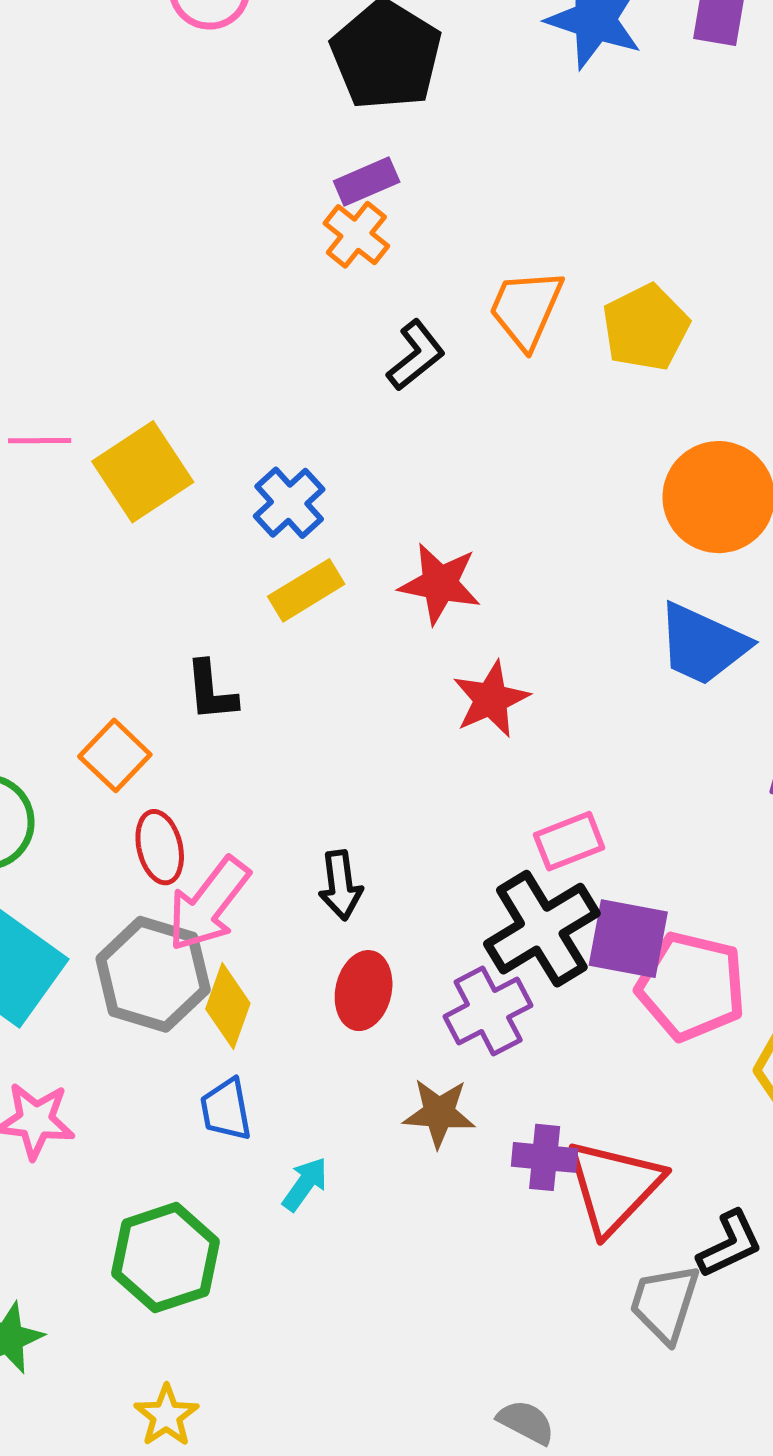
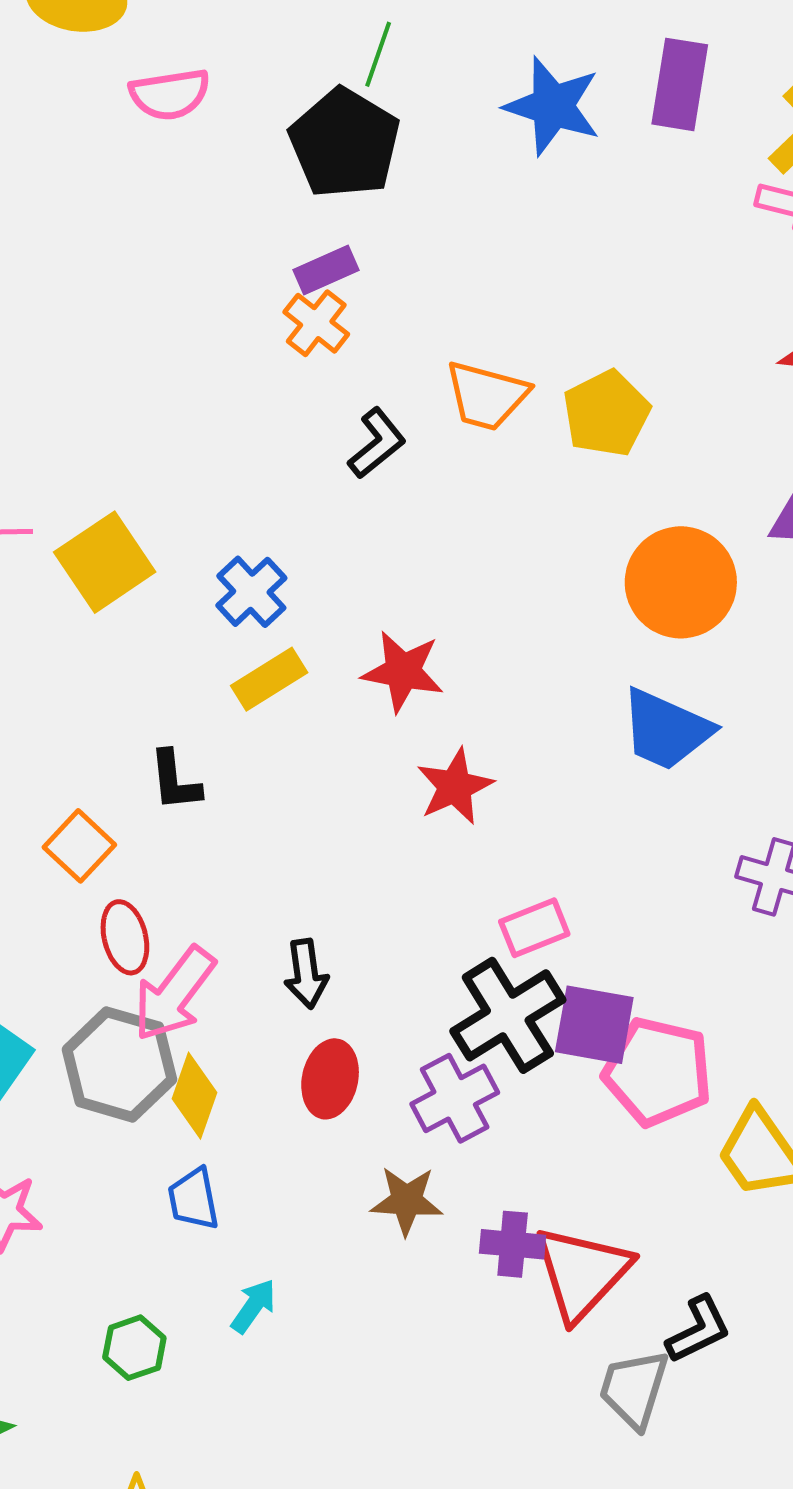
orange trapezoid: (526, 309) -> (487, 396), turned -98
cyan arrow: (305, 1184) -> (253, 1306), moved
green hexagon: (166, 1258) -> (134, 1348), size x0.6

